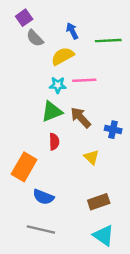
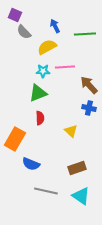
purple square: (24, 18) -> (15, 15), turned -32
brown arrow: (81, 118) -> (89, 85), moved
gray line: (41, 229) -> (46, 191), moved

